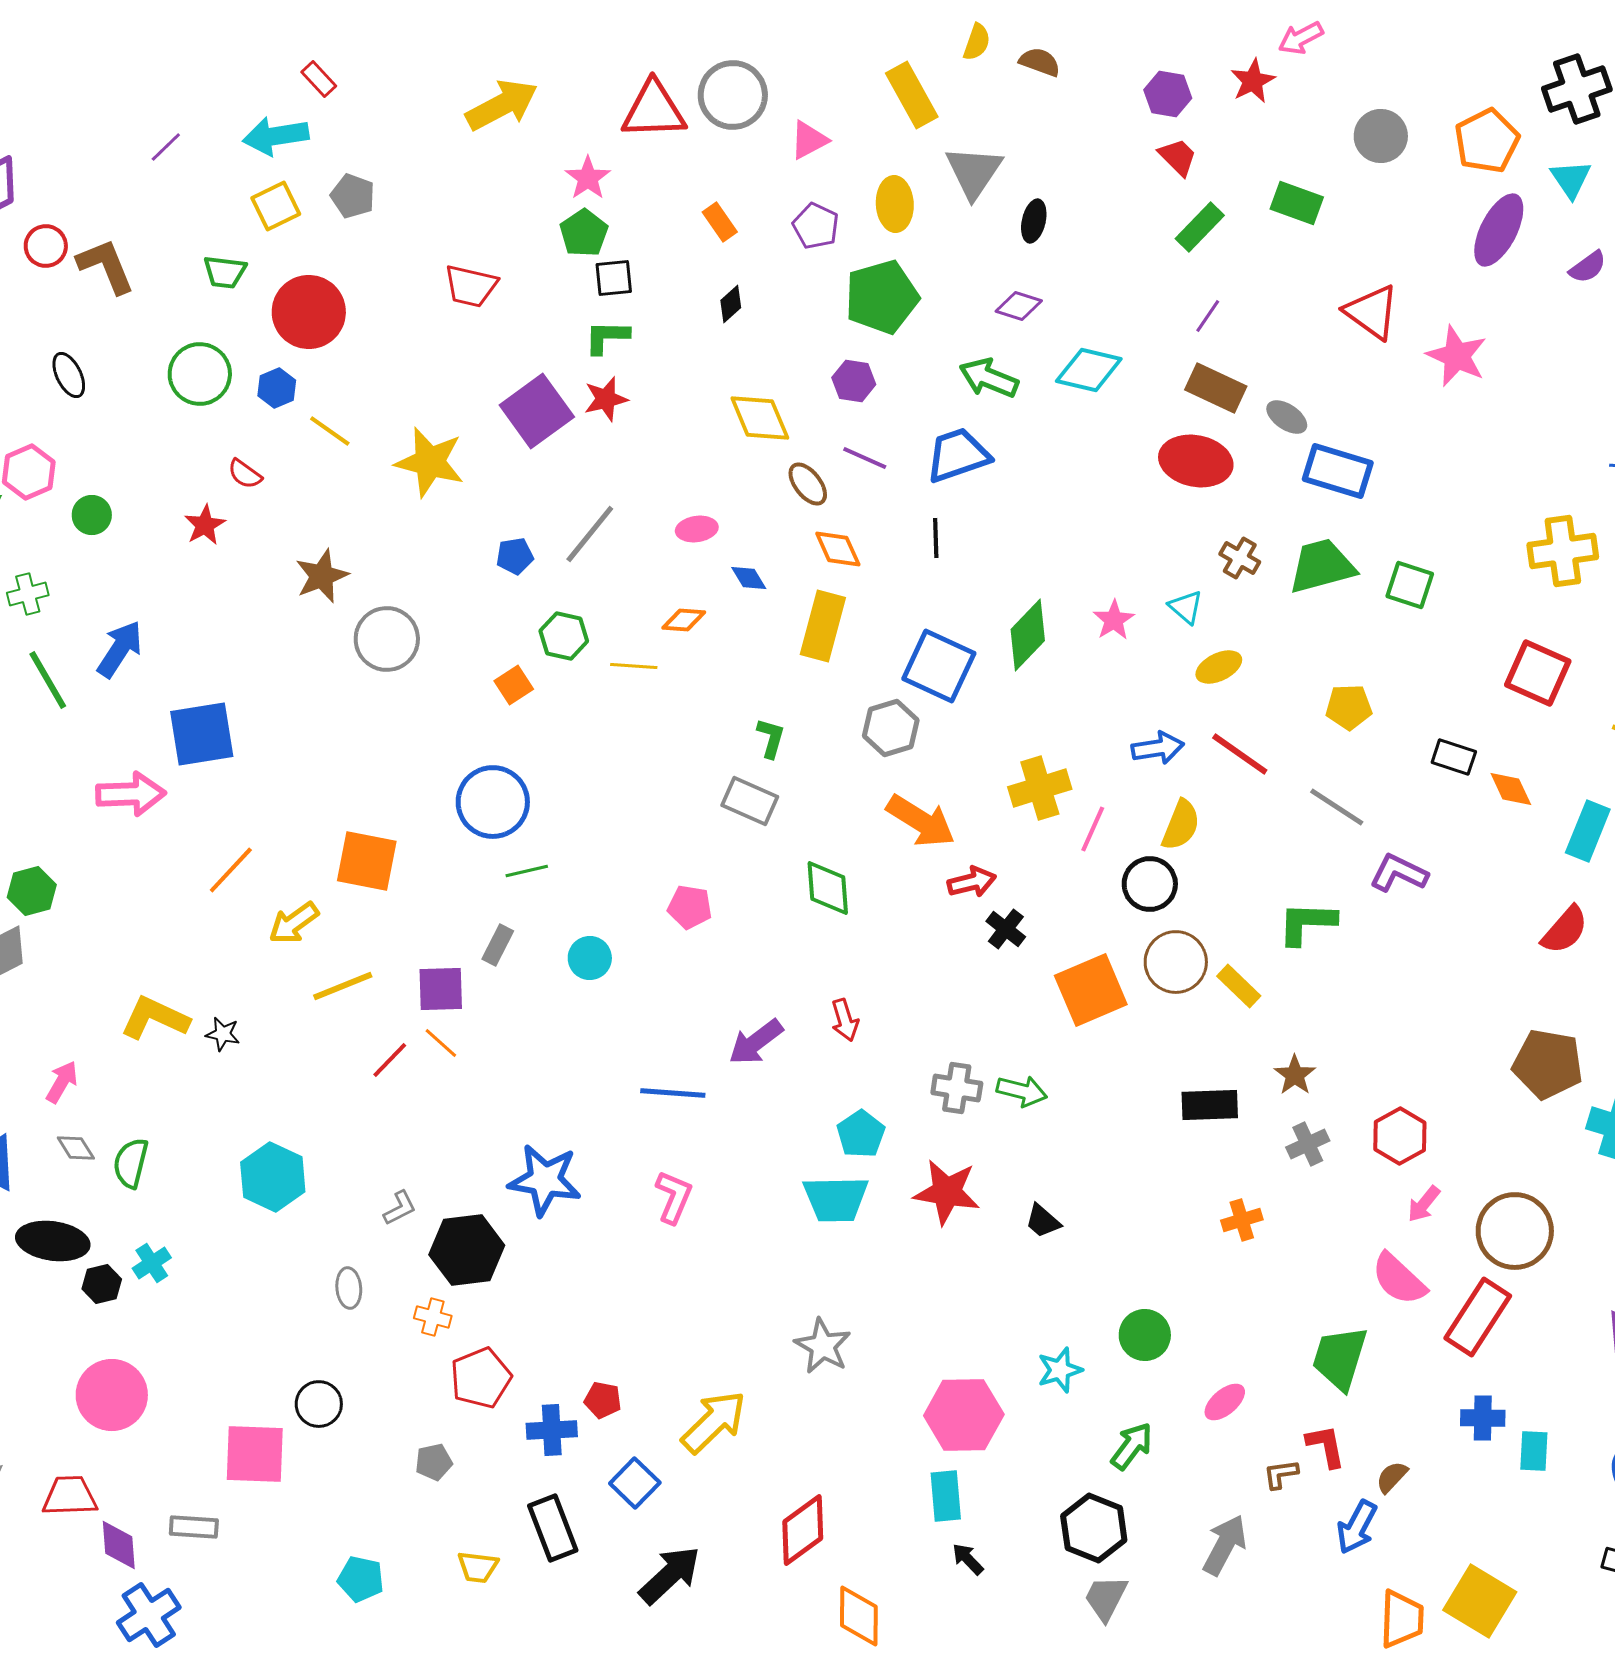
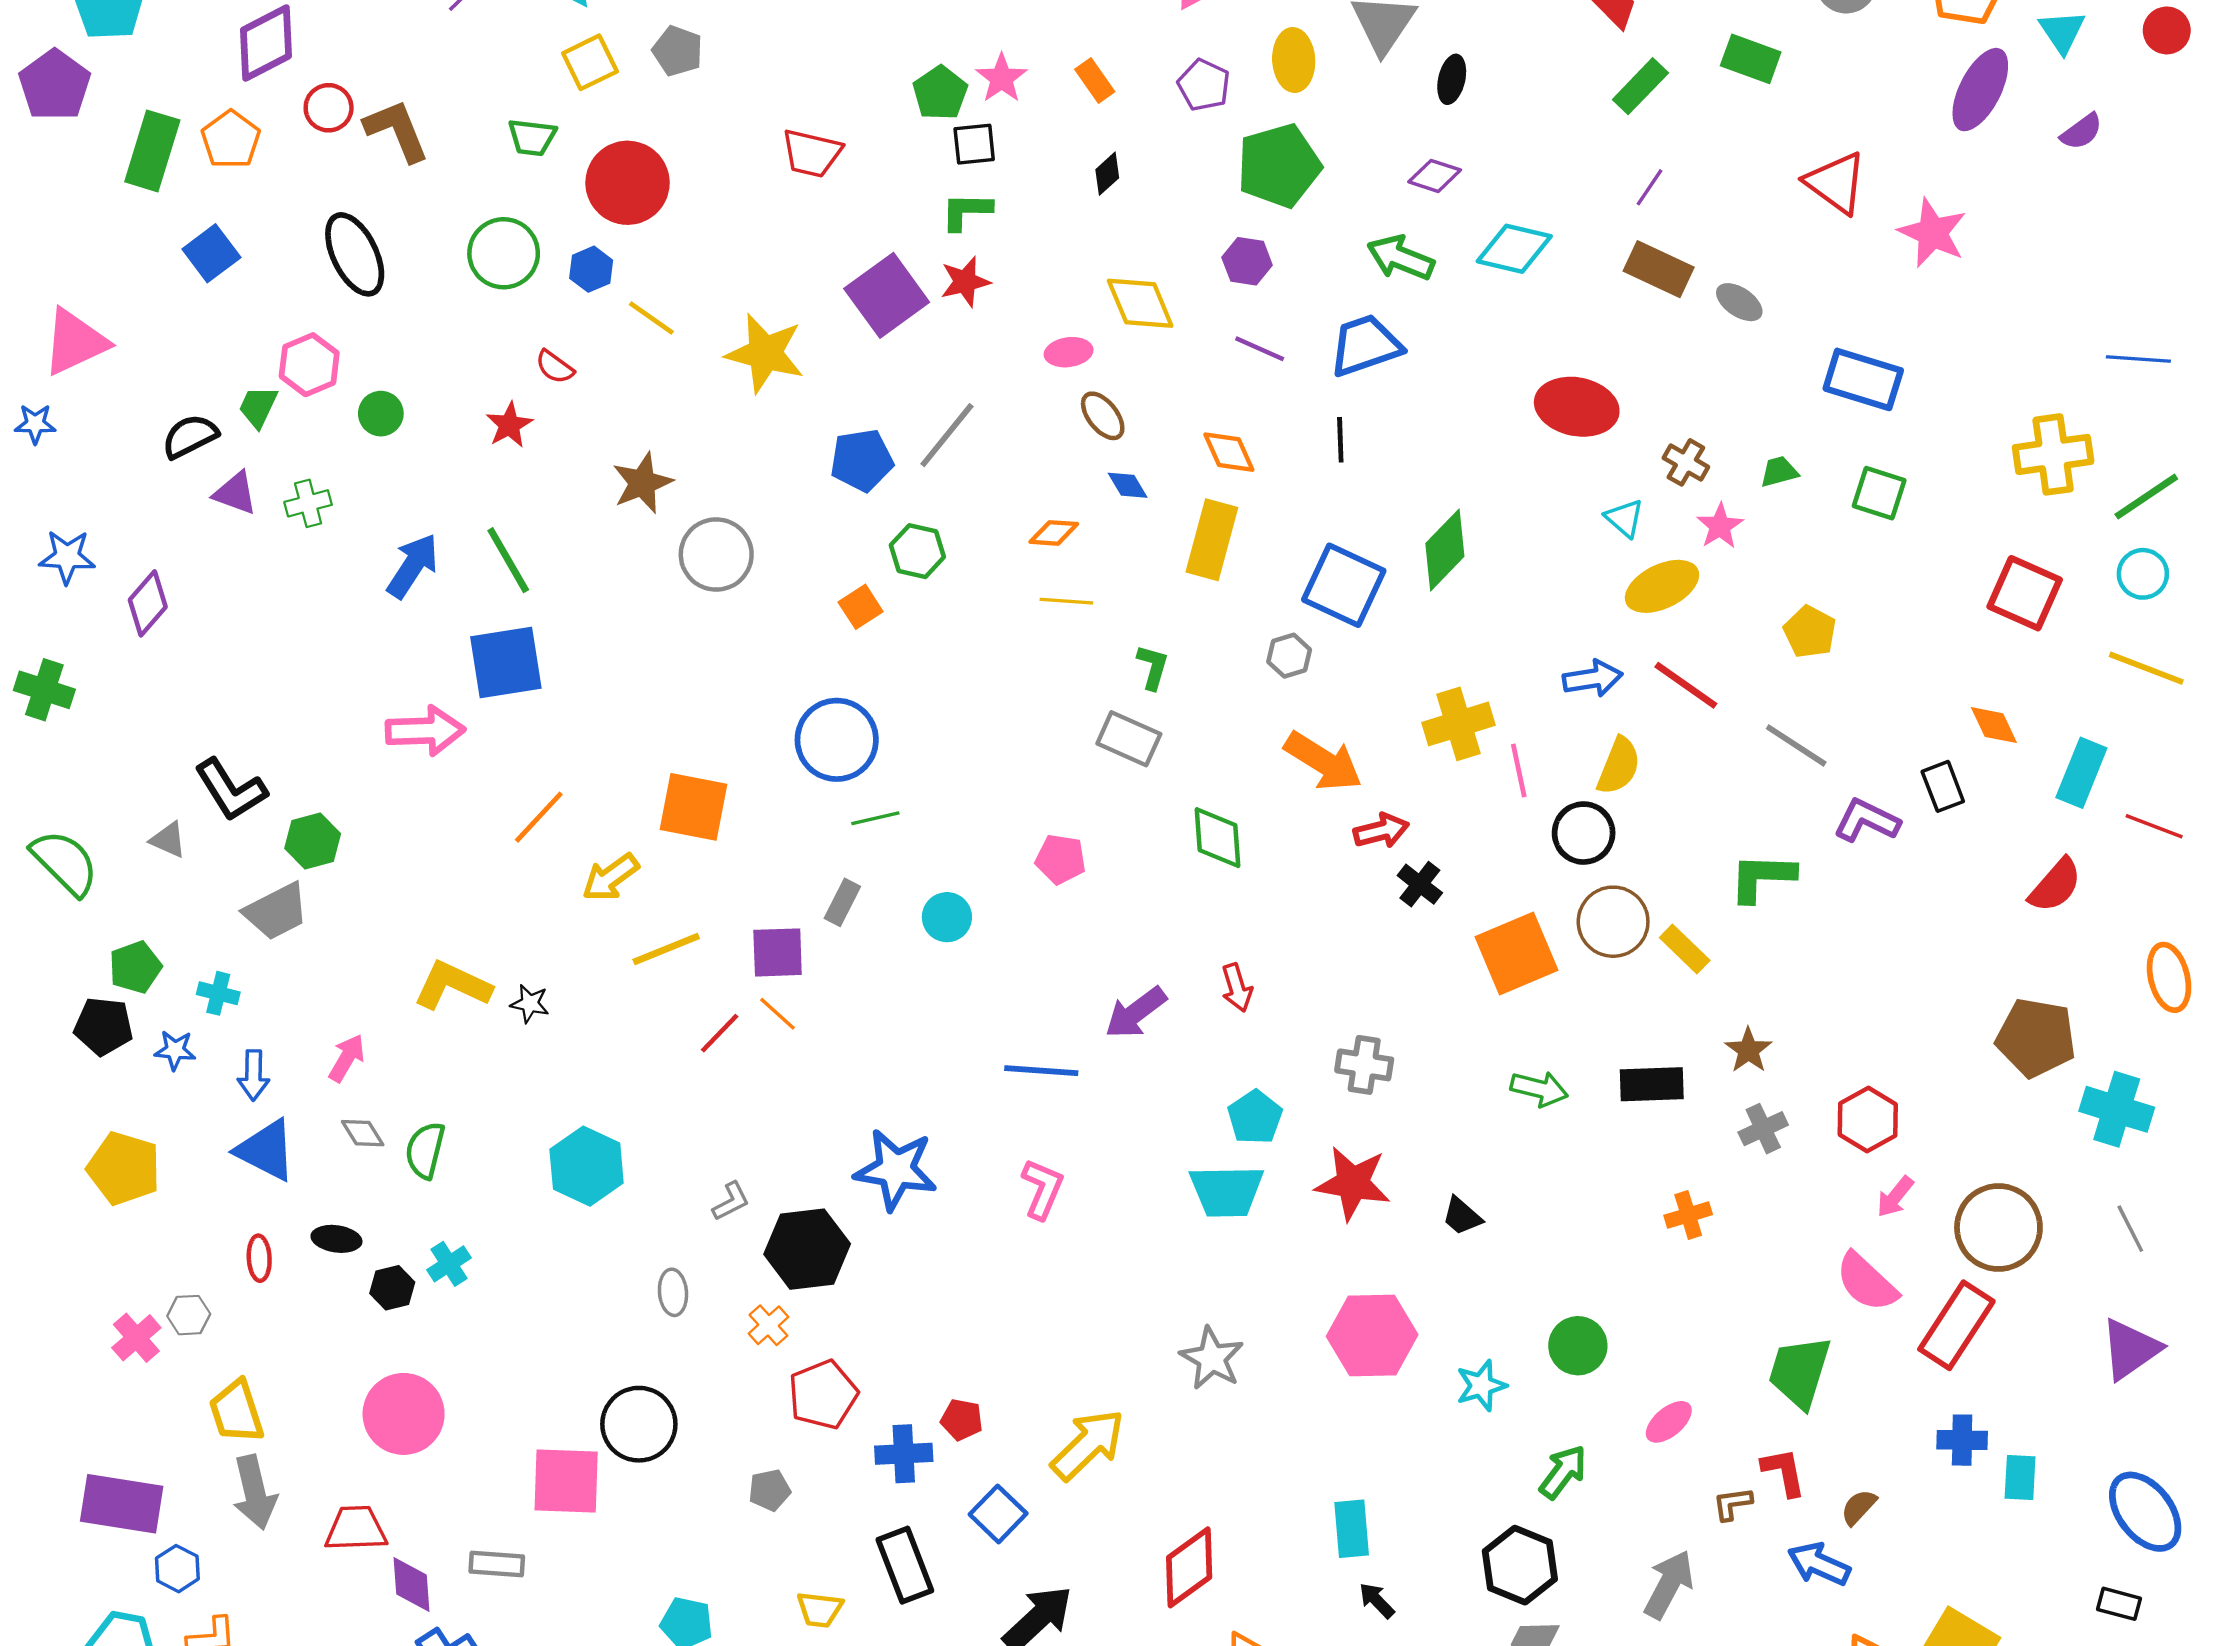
pink star: (588, 178) -> (1002, 78), moved
black ellipse: (69, 375) -> (355, 254), size x1.6
red ellipse: (1196, 461) -> (1577, 407), moved
blue rectangle: (1338, 471) -> (1863, 379), moved
brown ellipse: (808, 484) -> (1103, 416), moved
pink ellipse: (697, 529) -> (1069, 352), moved
blue pentagon: (515, 556) -> (862, 460), size x1.5
green trapezoid: (1322, 566) -> (1779, 472), size x0.5
pink star: (1114, 620) -> (1720, 526), moved
yellow line: (634, 666) -> (1066, 601), moved
yellow ellipse: (1219, 667) -> (1662, 586), size x1.4
green line: (48, 680) -> (508, 560), moved
yellow pentagon: (1349, 707) -> (1810, 632), turned 30
gray hexagon: (891, 728) -> (1289, 656), size x0.7
black rectangle: (1454, 757) -> (1943, 786), moved, turned 51
pink line: (1093, 829) -> (1519, 771), turned -36
green arrow: (1022, 1091) -> (1539, 1089), moved
black ellipse: (53, 1241) -> (336, 1239), size x0.6
orange cross: (433, 1317) -> (768, 1325), turned 33
black circle: (319, 1404) -> (639, 1424), size x1.4
pink hexagon: (964, 1415) -> (1372, 1335), moved
blue arrow: (1357, 1527) -> (1819, 1564), turned 86

